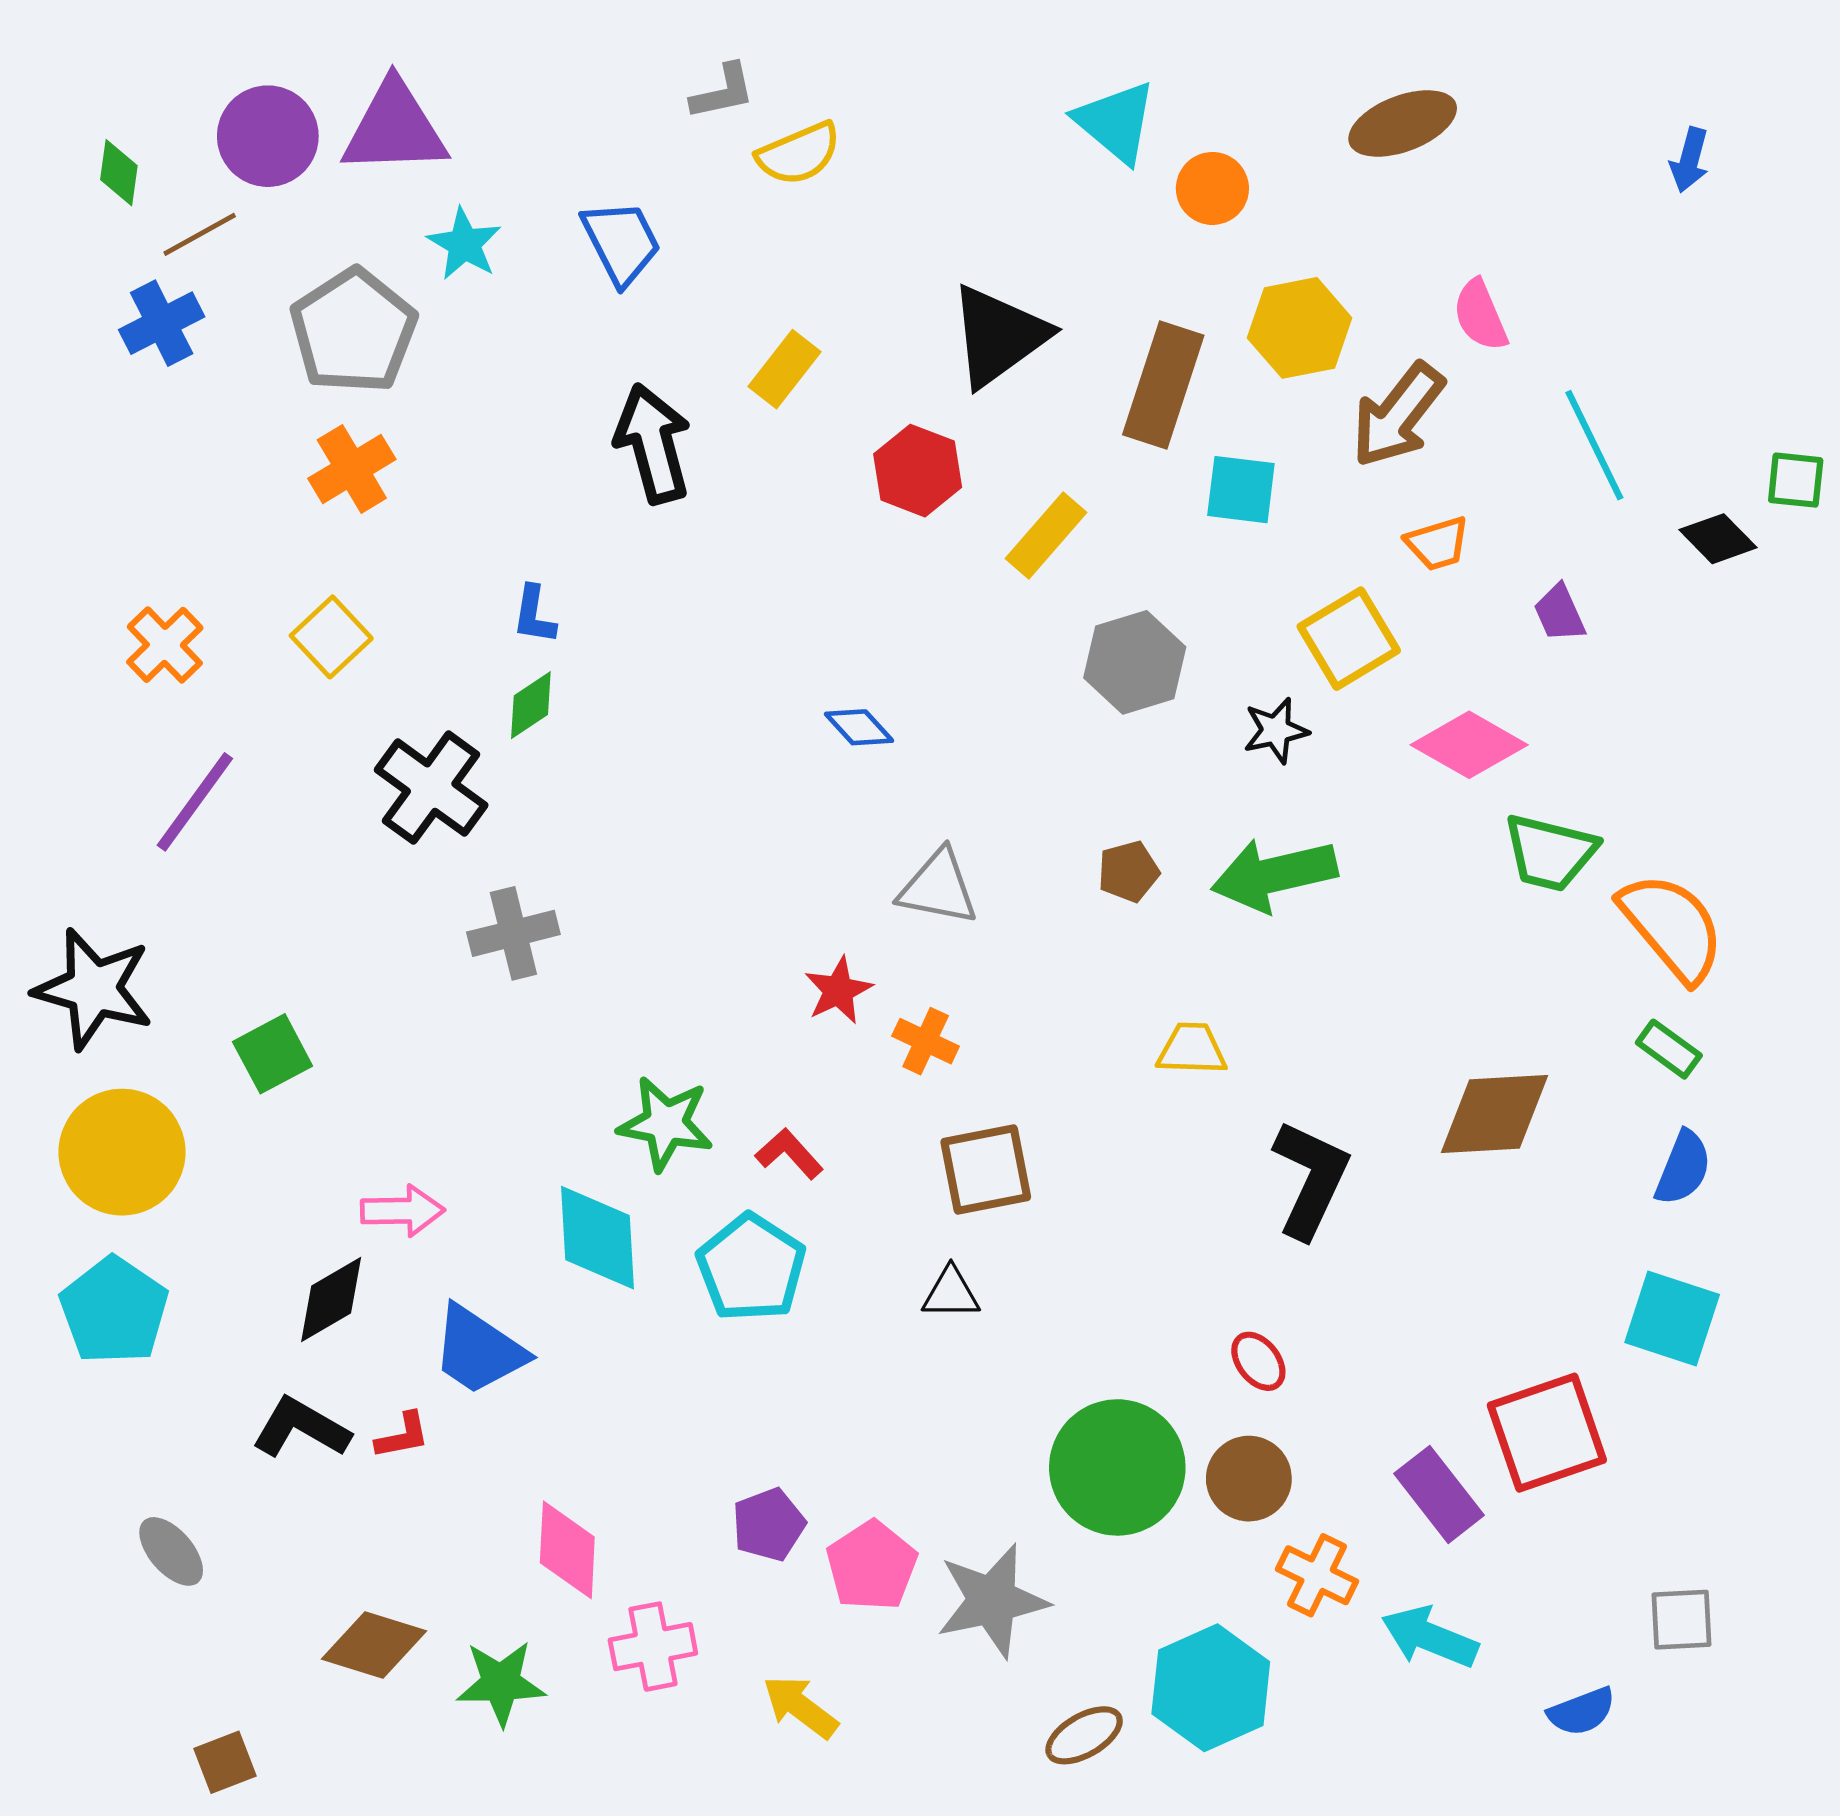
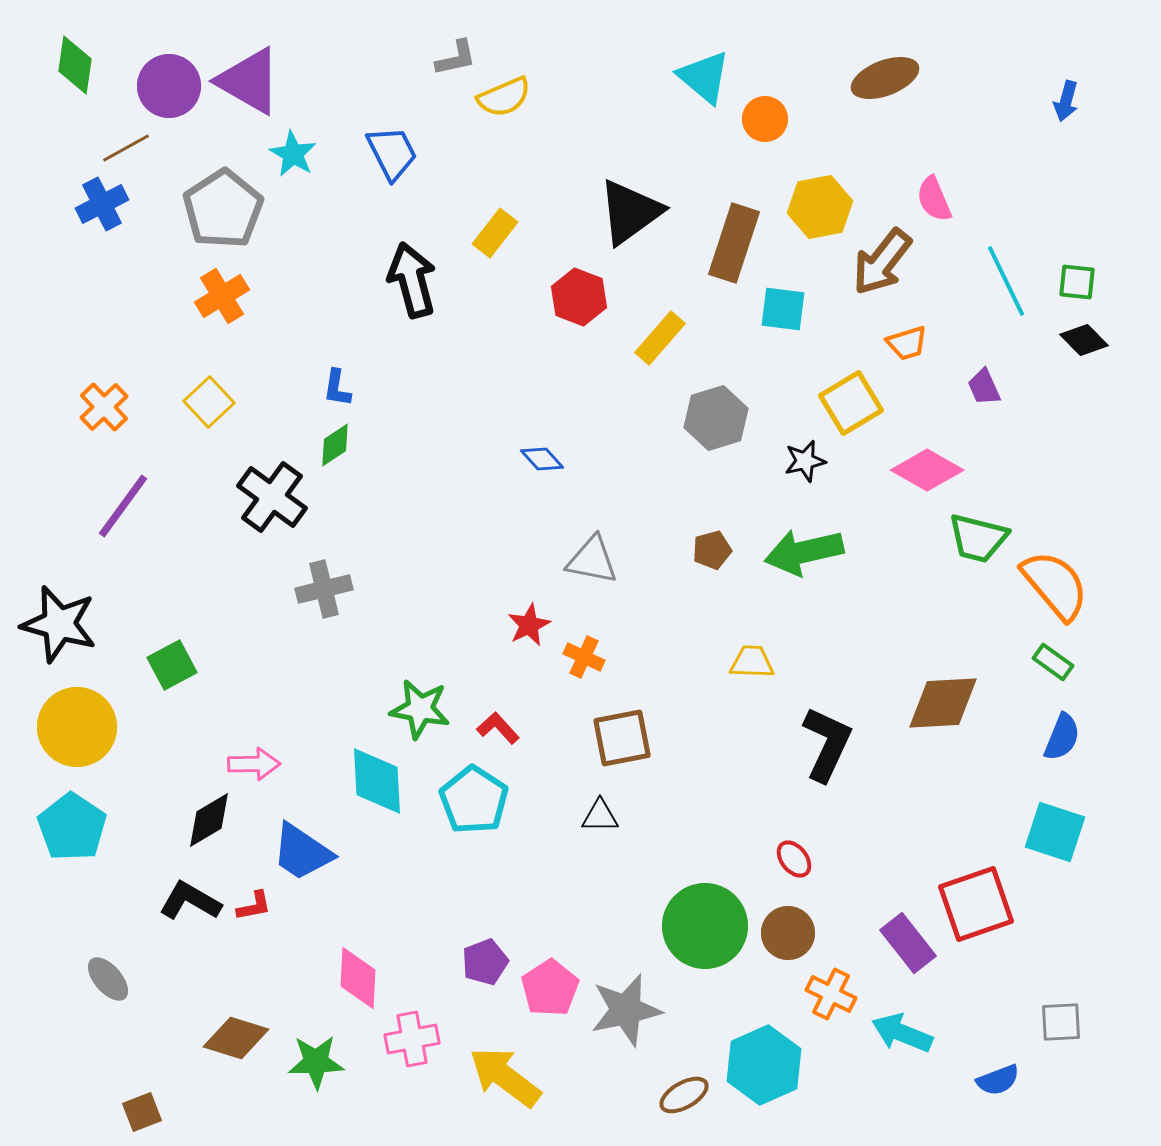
purple triangle: (395, 128) -> (249, 81), turned 32
green diamond: (119, 173) -> (75, 65), moved, size x1.4
green square: (1796, 480) -> (1077, 282), moved
yellow arrow: (800, 1707) -> (505, 1077), size x1.5

